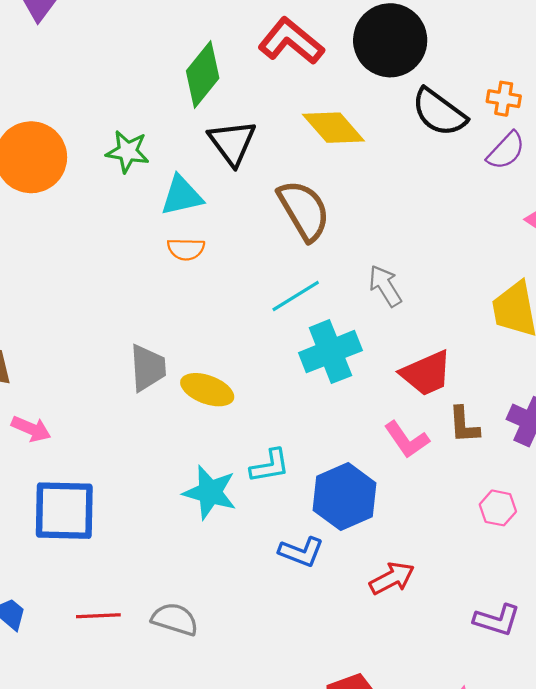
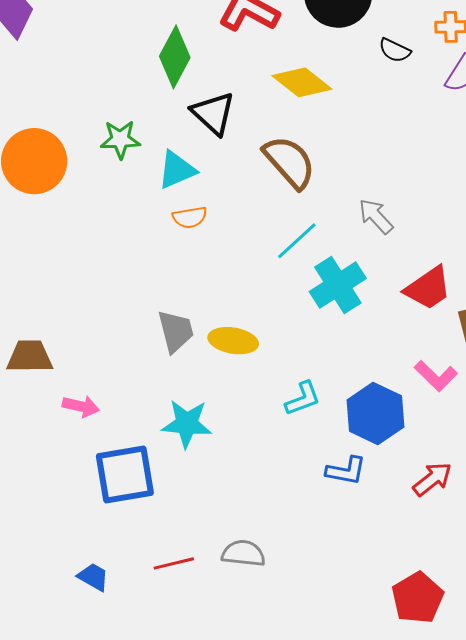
black semicircle: (439, 112) -> (395, 50), size x0.6
pink L-shape: (407, 440) -> (436, 376), moved
cyan star: (210, 492) -> (187, 424), moved

